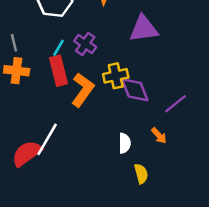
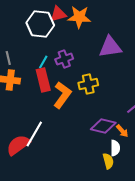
purple cross: (85, 44) -> (64, 59), turned 36
purple diamond: (135, 90) -> (103, 126), moved, turned -55
white semicircle: (125, 143) -> (115, 148), moved

